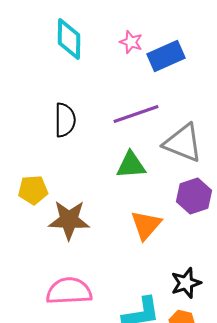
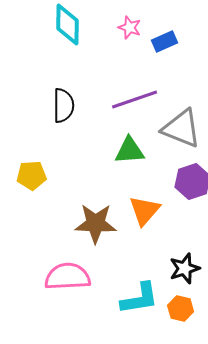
blue rectangle: (166, 56) -> (165, 42), size x0.7
brown star: (69, 220) -> (96, 224), moved

